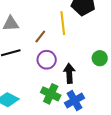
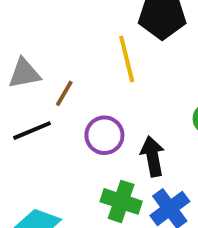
brown line: (40, 37) -> (64, 93), moved

